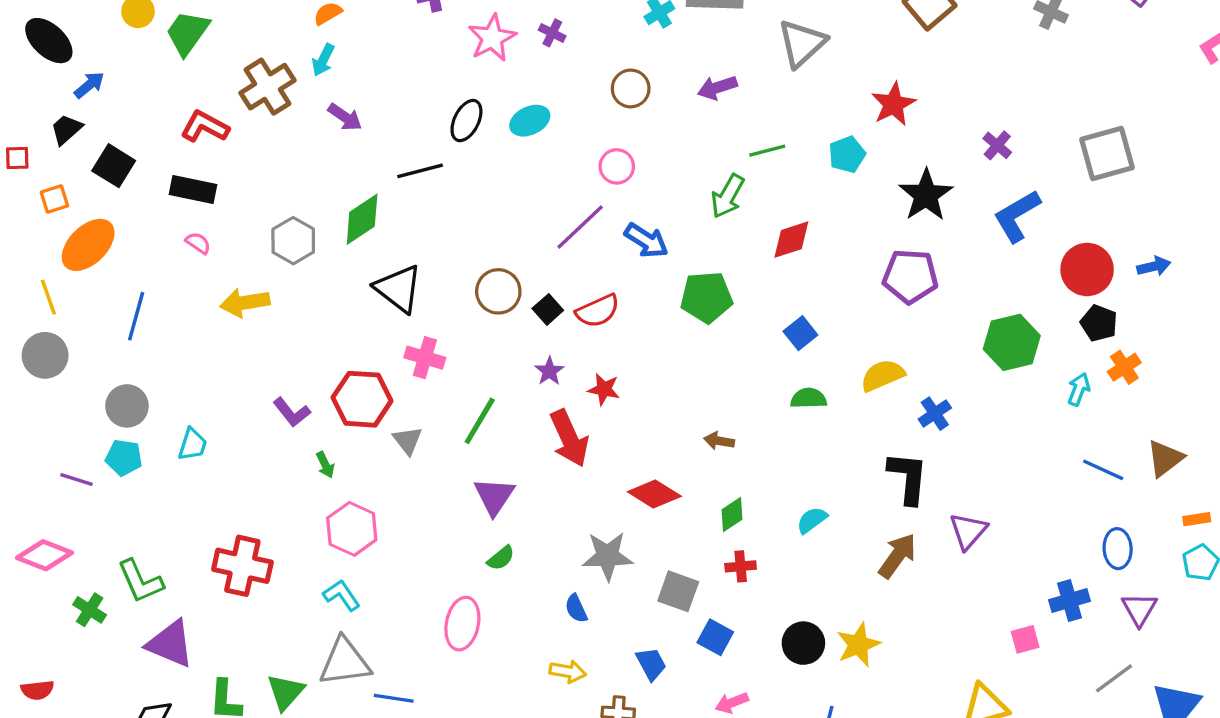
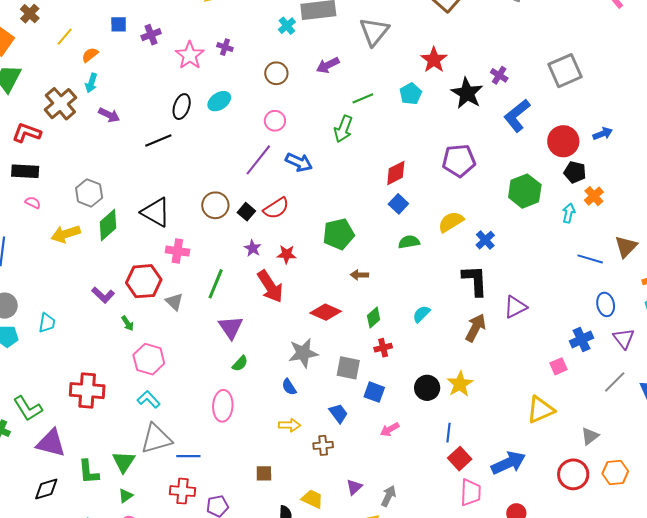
black star: (926, 195) -> (467, 93), moved
green diamond: (362, 219) -> (108, 225), moved
red diamond: (791, 240) -> (396, 173), moved
green pentagon: (706, 297) -> (339, 234), moved
purple triangle: (968, 531) -> (515, 307), turned 30

